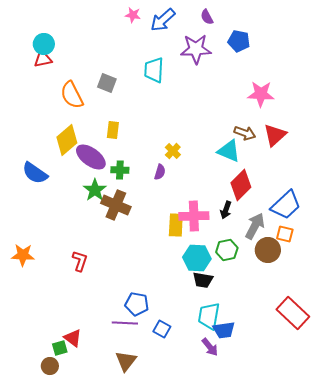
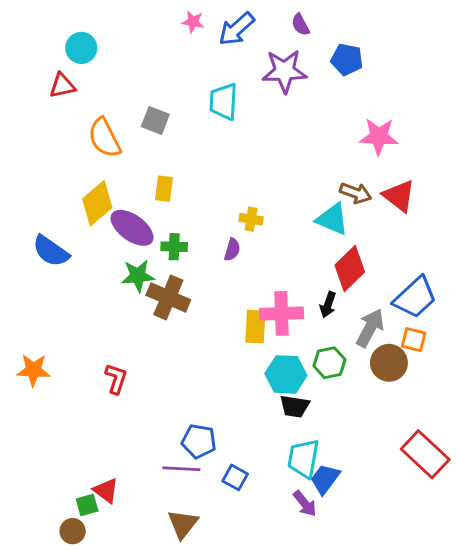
cyan circle: (44, 44) -> (81, 48), moved
red triangle: (275, 135) -> (399, 196), turned -40
yellow cross: (173, 151) -> (251, 219), turned -35
green star: (95, 190) -> (138, 276), turned 30
blue trapezoid: (224, 330) -> (325, 479), turned 135

